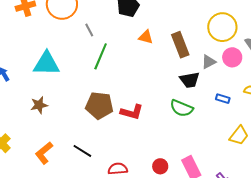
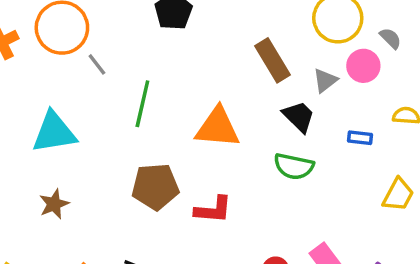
gray line: (89, 30) -> (97, 64), moved
orange triangle: (146, 37) -> (218, 127), moved, size x1.8
black trapezoid: (190, 80) -> (299, 117), turned -115
red L-shape: (132, 112) -> (213, 210), moved

